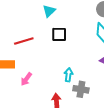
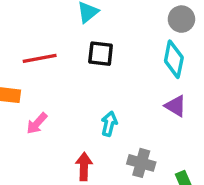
gray cross: (81, 89) -> (141, 163), moved

